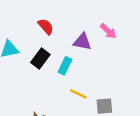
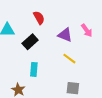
cyan rectangle: (65, 66) -> (34, 69), moved, turned -32
yellow line: (78, 94) -> (69, 59), moved

